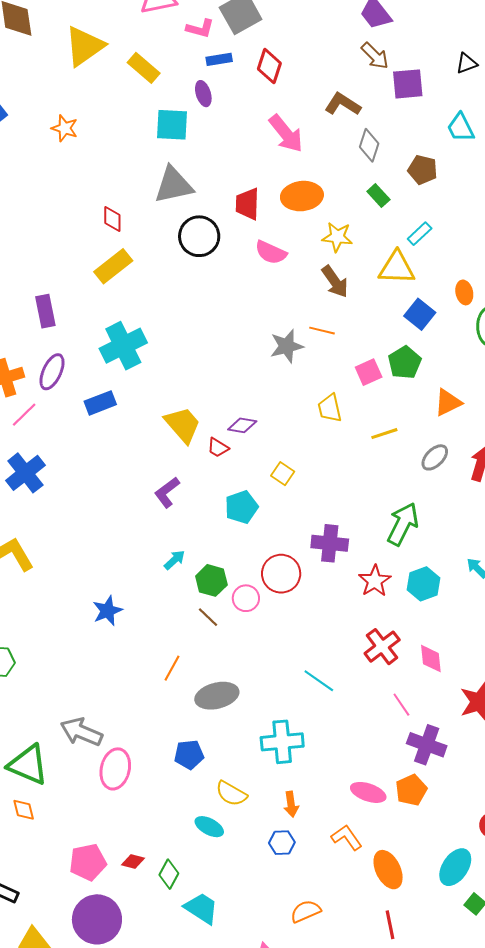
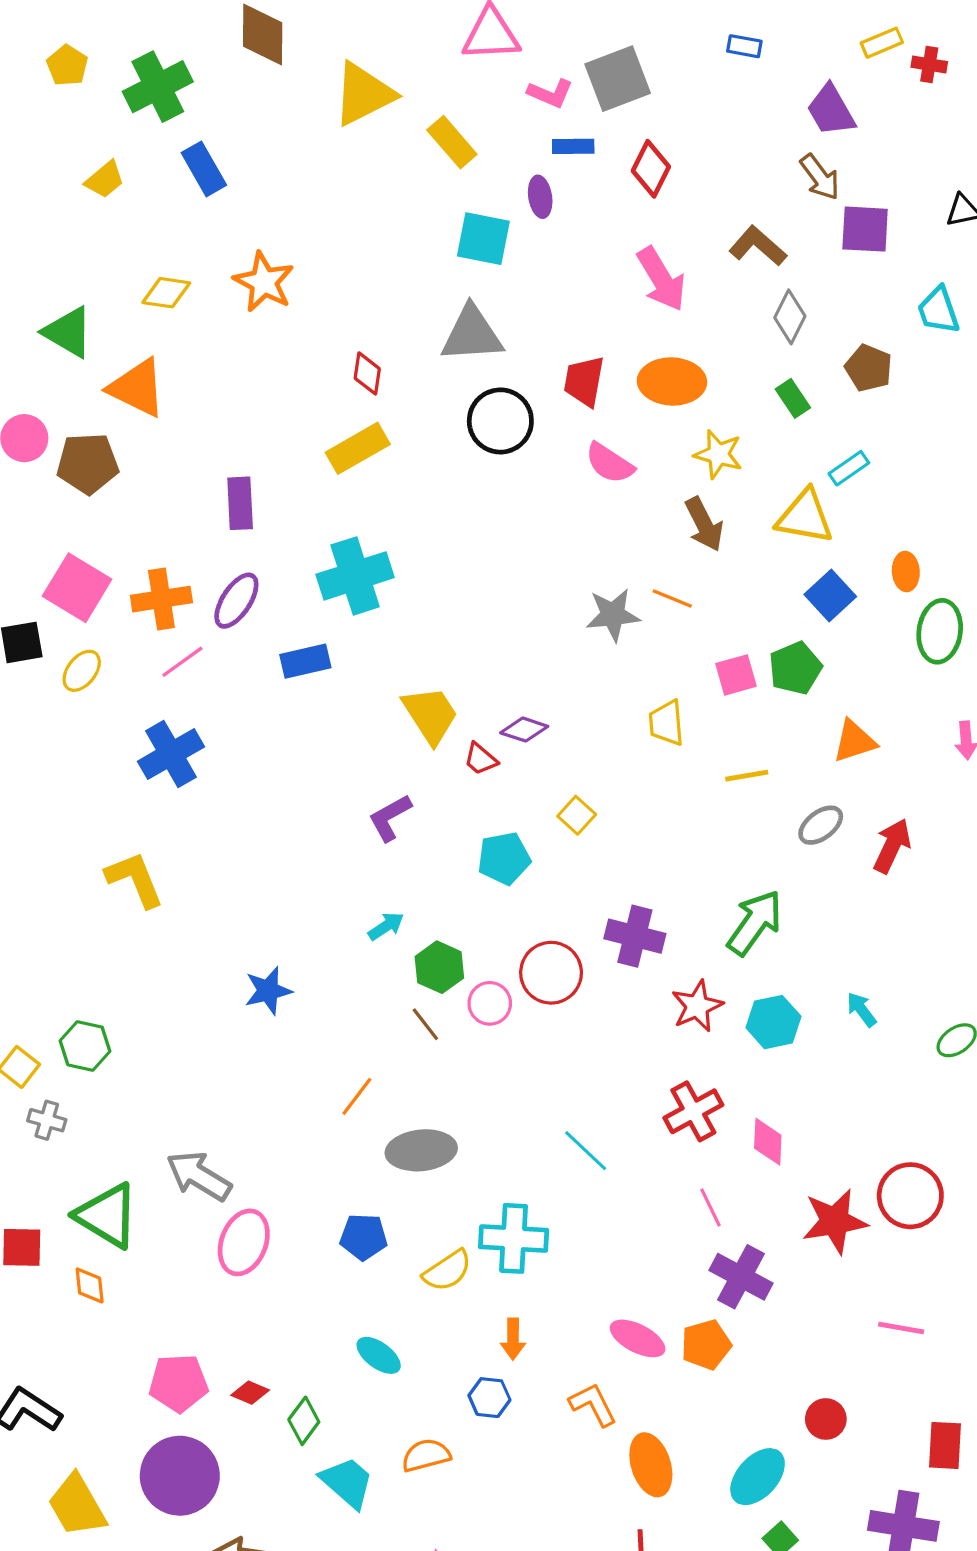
orange star: (65, 128) -> (264, 282), moved, size x1.4
yellow semicircle: (231, 794) -> (447, 1271), moved, turned -72
orange semicircle: (306, 911) -> (426, 1455), moved

